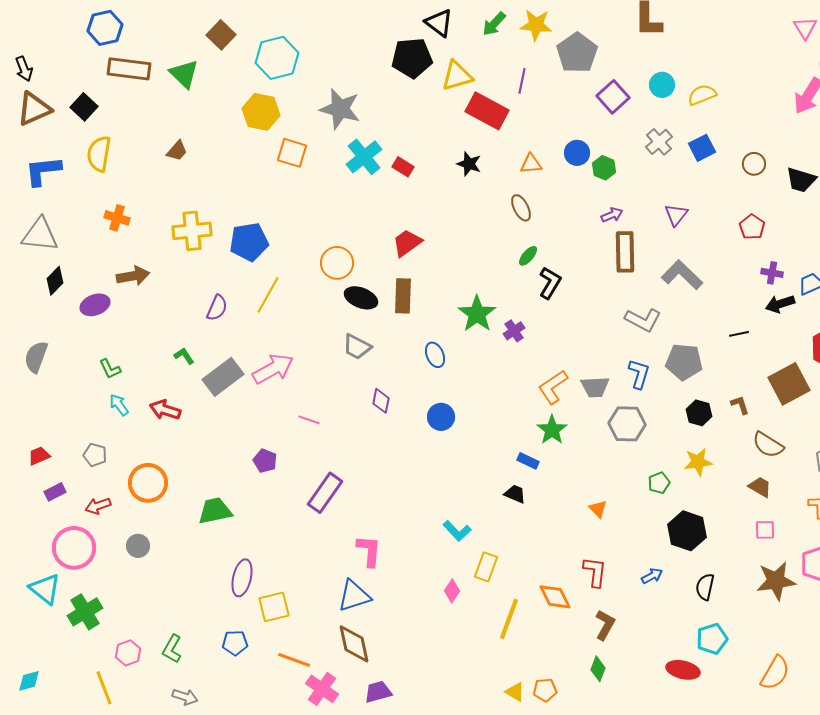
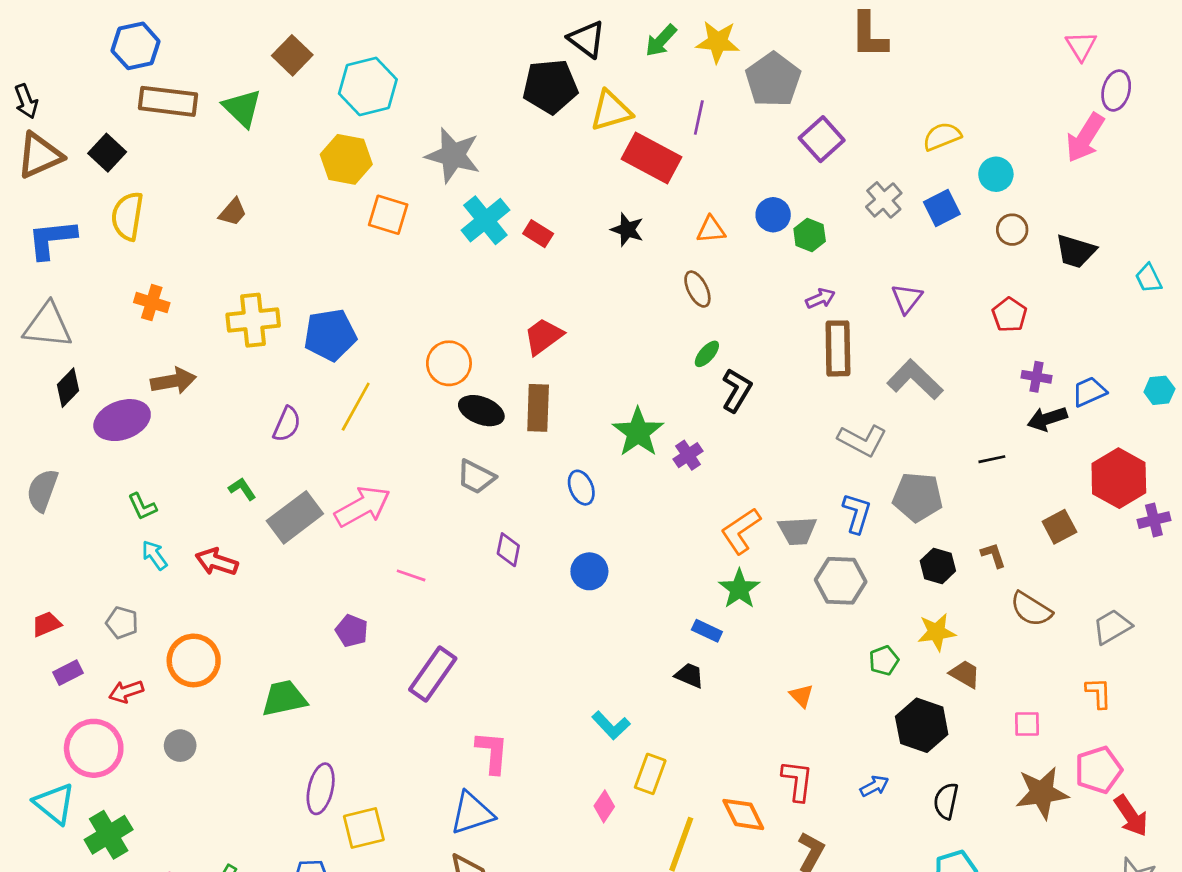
cyan circle: (662, 85) -> (996, 174), moved
purple ellipse: (95, 305) -> (122, 420), size x1.4
brown square: (789, 384) -> (1059, 527), size x0.6
brown trapezoid: (760, 487) -> (965, 674), moved

